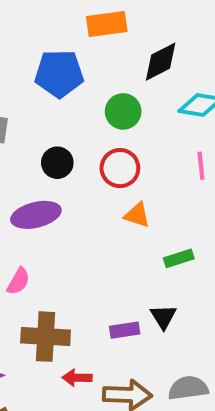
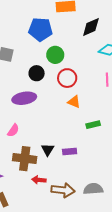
green circle: (123, 111) -> (55, 55), moved
black triangle: (163, 317) -> (48, 150), moved
purple rectangle: (125, 330) -> (70, 152), moved

